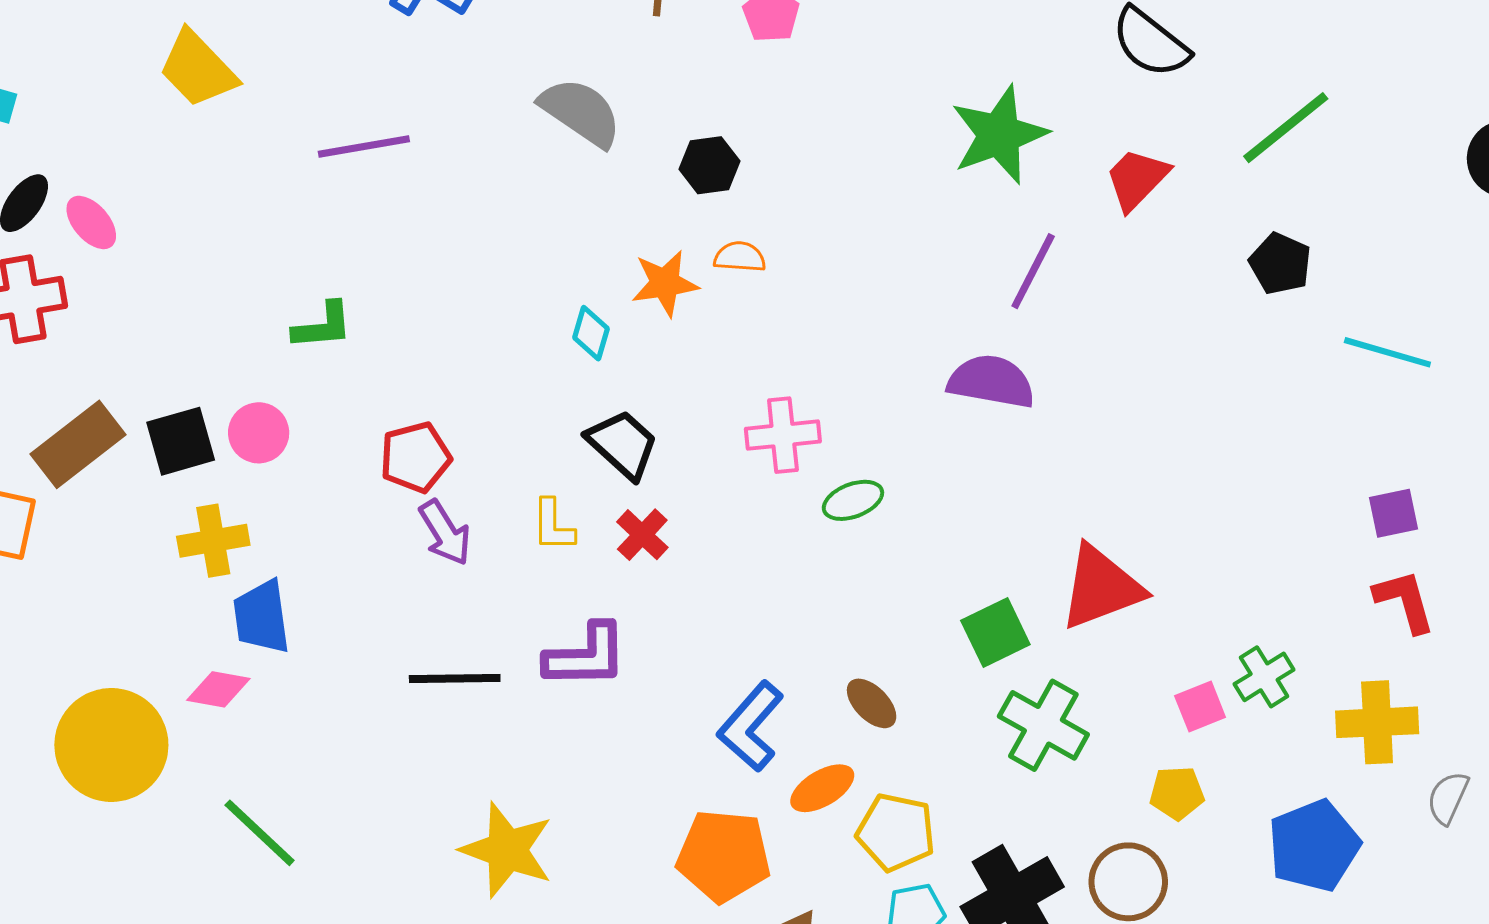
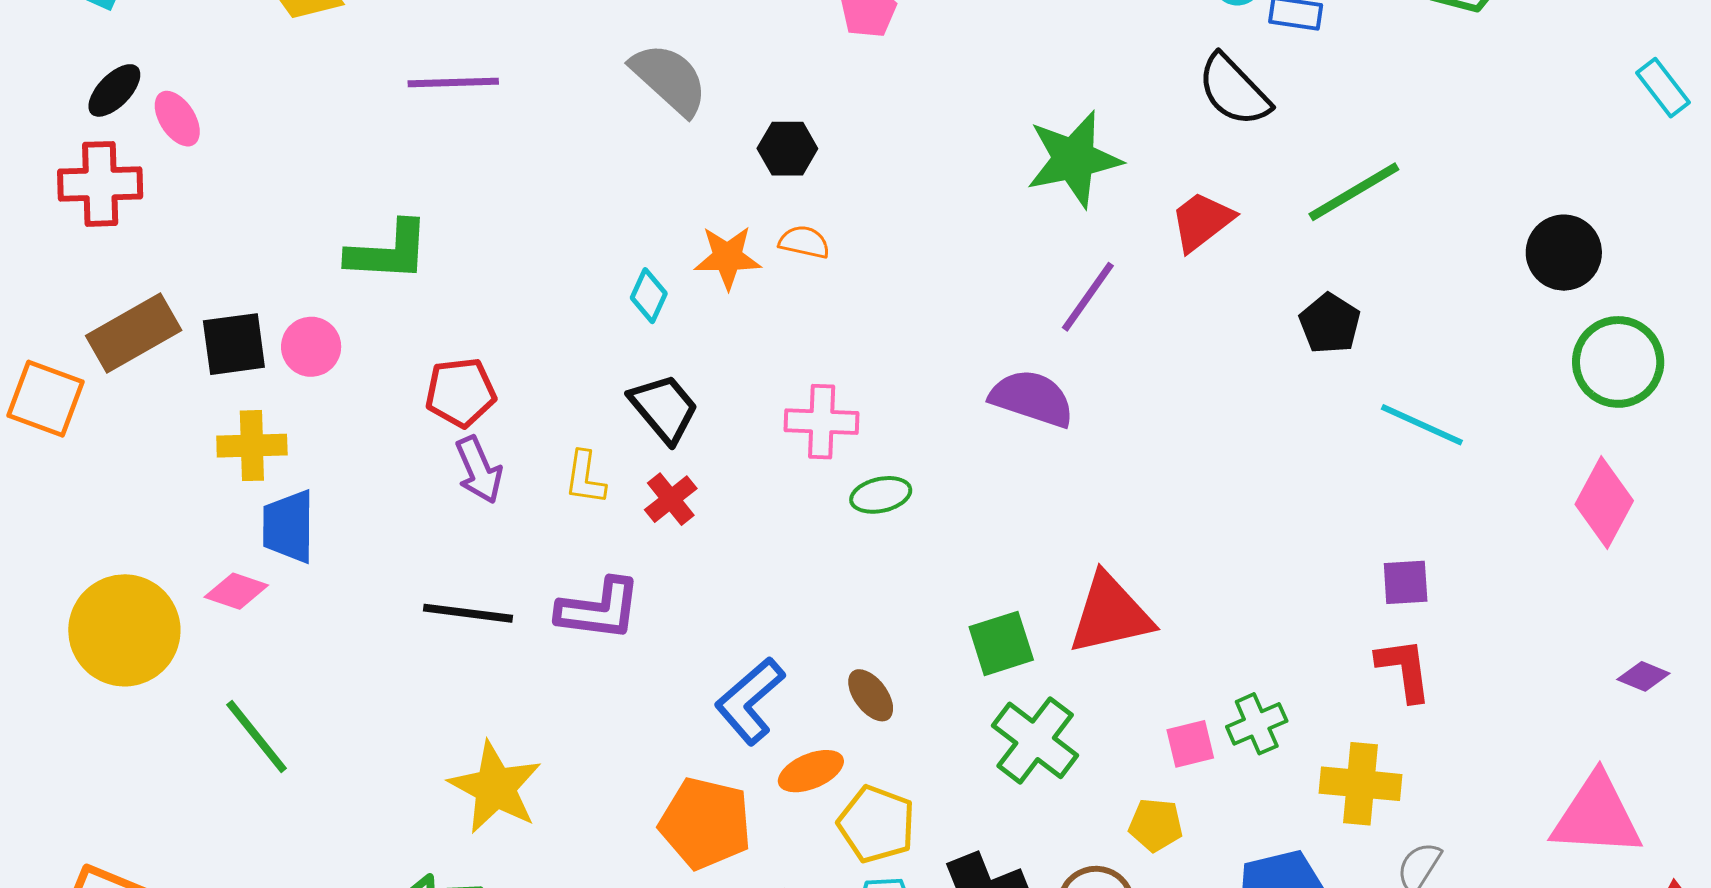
green L-shape: (323, 326) -> (388, 251), size x1.4

